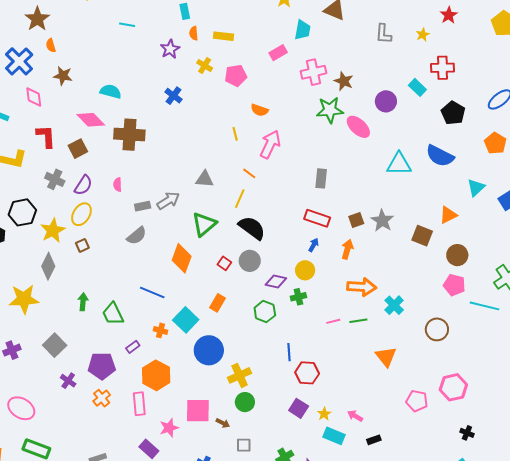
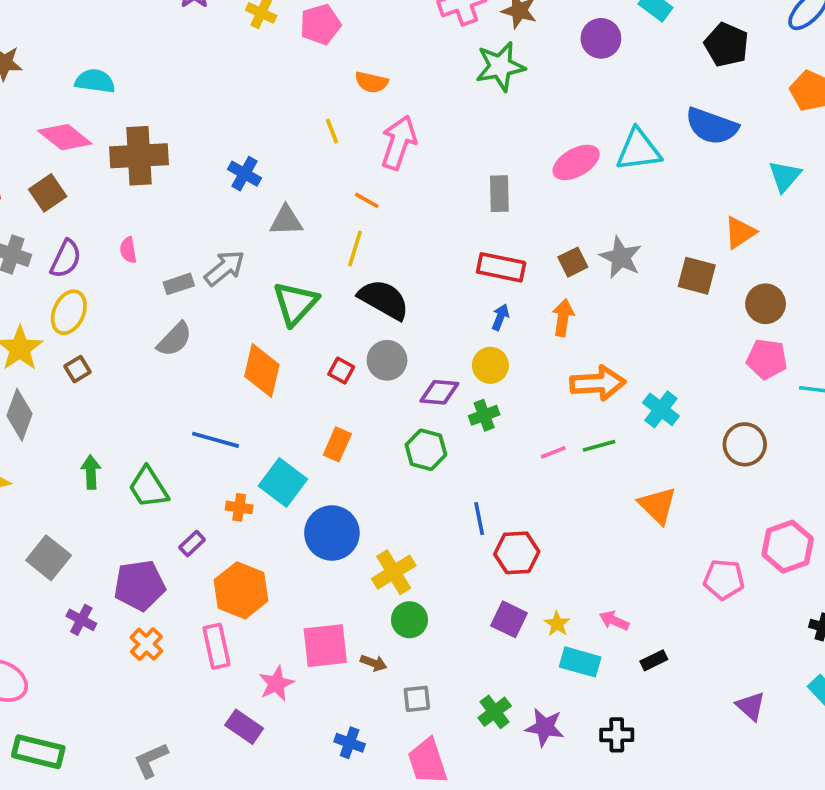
blue cross: (173, 96) -> (244, 174), moved
pink ellipse: (358, 127) -> (576, 162), moved, turned -65

